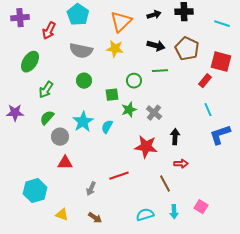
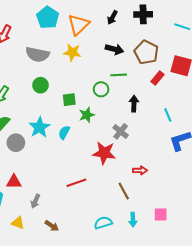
cyan pentagon: (78, 15) -> (48, 17), moved
black arrow: (154, 15) -> (112, 17), turned 136
green circle: (134, 81) -> (101, 89), moved
red rectangle: (205, 81) -> (158, 78), moved
gray cross: (154, 113) -> (121, 131), moved
black arrow: (175, 137) -> (134, 104), moved
red triangle: (65, 163) -> (14, 182), moved
gray arrow: (91, 189) -> (35, 201), moved
pink square: (201, 207) -> (161, 215), turned -32

